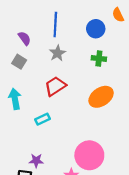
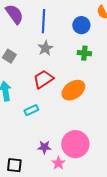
purple semicircle: (24, 38) -> (14, 14), moved, size x1.5
orange ellipse: (101, 97) -> (73, 90), moved
purple star: (36, 161) -> (44, 147), moved

